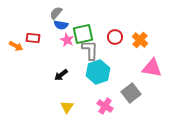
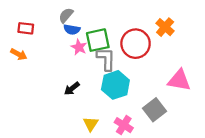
red circle: (115, 37) -> (136, 44), size x1.6
red rectangle: (33, 38) -> (26, 28), moved
orange cross: (140, 40) -> (165, 27), moved
yellow triangle: (67, 107) -> (91, 124), moved

